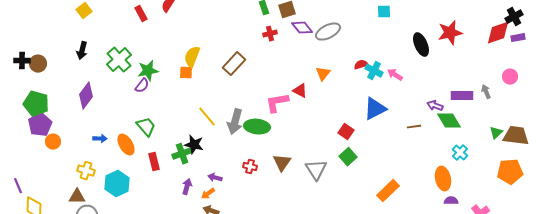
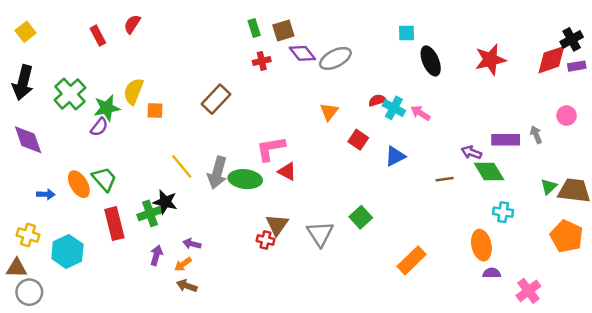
black ellipse: (421, 45) -> (431, 61), moved
black arrow: (82, 51) -> (23, 83), size x1.5
yellow semicircle: (192, 57) -> (133, 91), moved
red triangle: (300, 91) -> (287, 171), moved
purple diamond: (86, 96) -> (28, 140), turned -56
blue triangle: (375, 109) -> (395, 156), size x0.7
red square: (346, 132) -> (358, 140), moved
orange ellipse: (126, 145) -> (79, 184), moved
cyan cross: (460, 153) -> (503, 212), turned -35
red rectangle: (154, 162) -> (114, 224), size x1.4
red cross: (250, 167) -> (266, 240), moved
orange pentagon: (510, 172) -> (567, 236), turned 30

